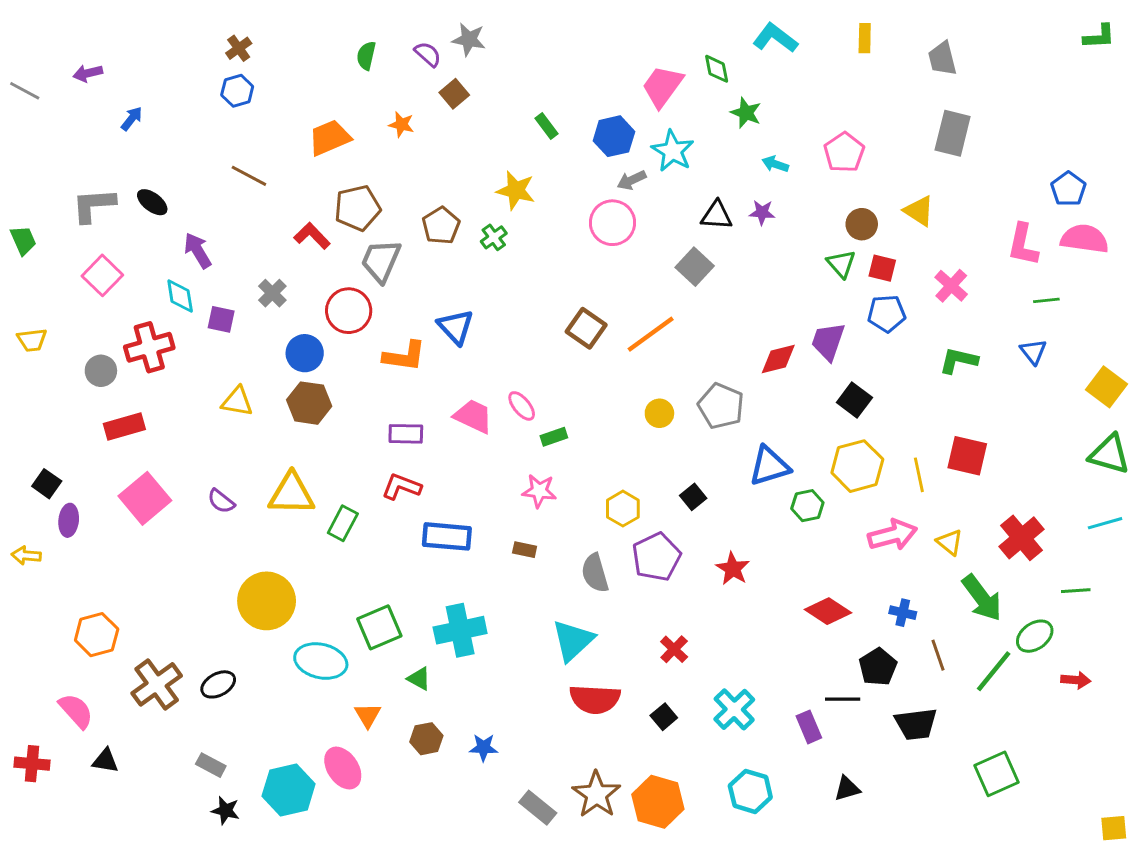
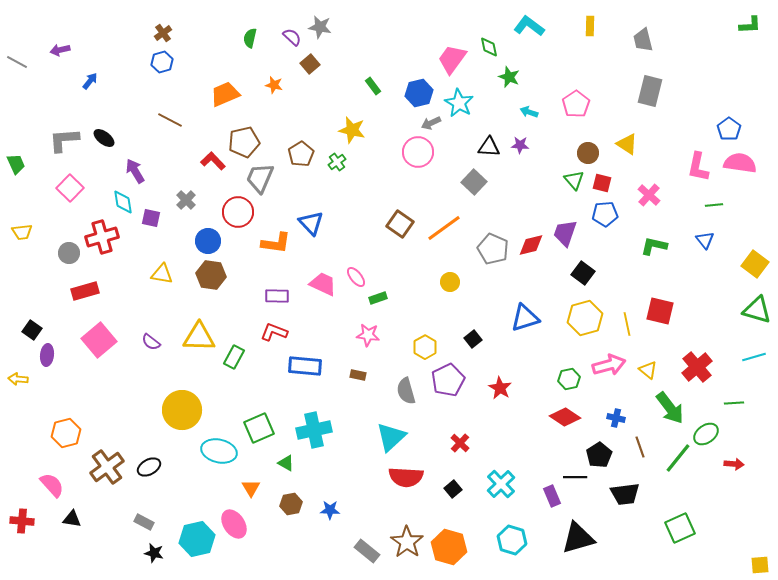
gray pentagon: (721, 406) -> (493, 249), moved
green hexagon: (807, 506) -> (569, 379), moved
black triangle: (847, 789) -> (578, 538), size x1.8

